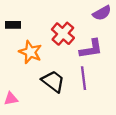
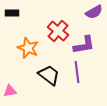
black rectangle: (13, 25) -> (12, 13), moved

